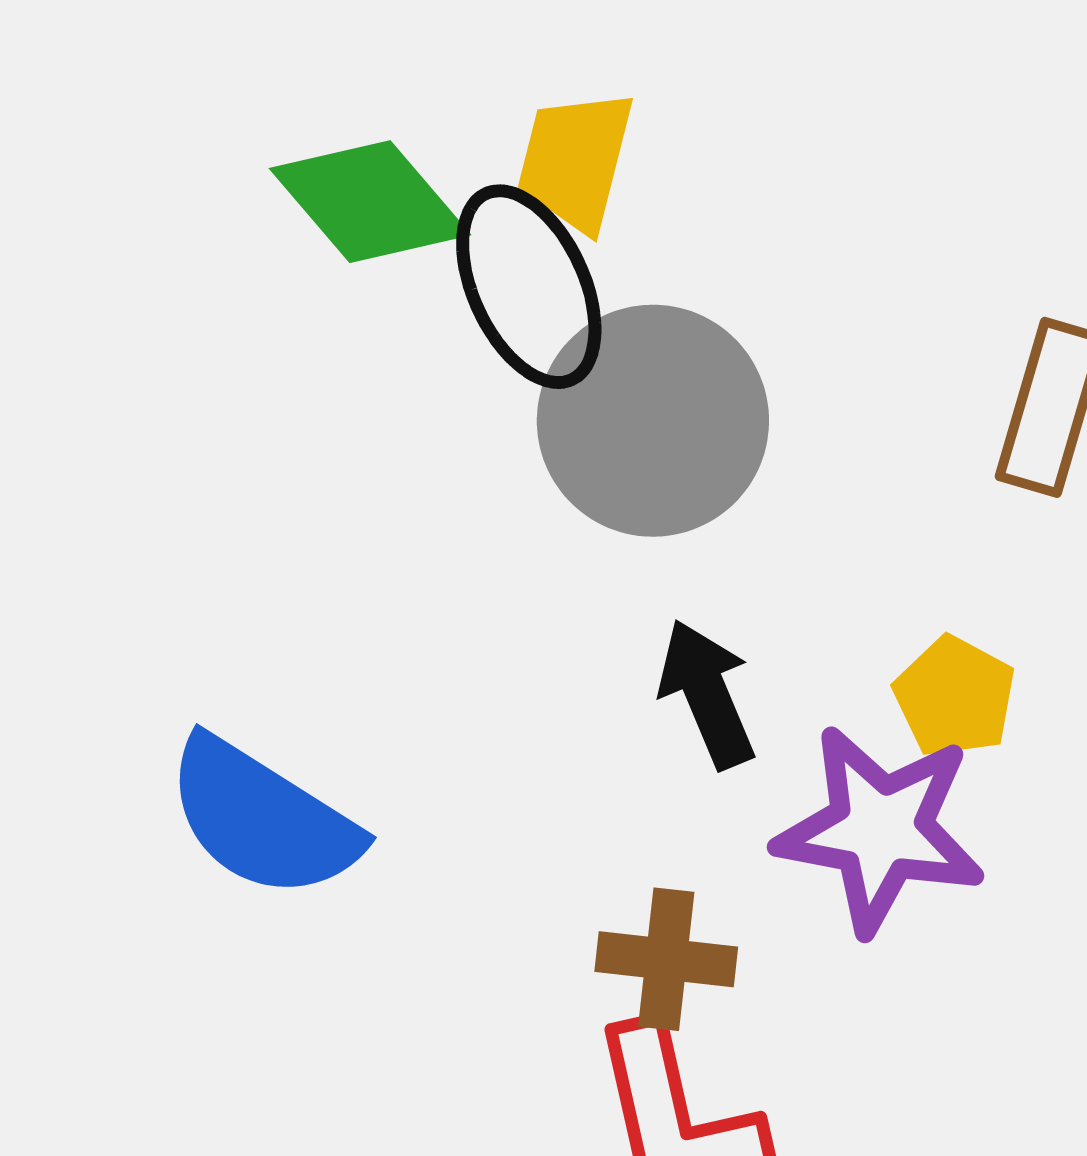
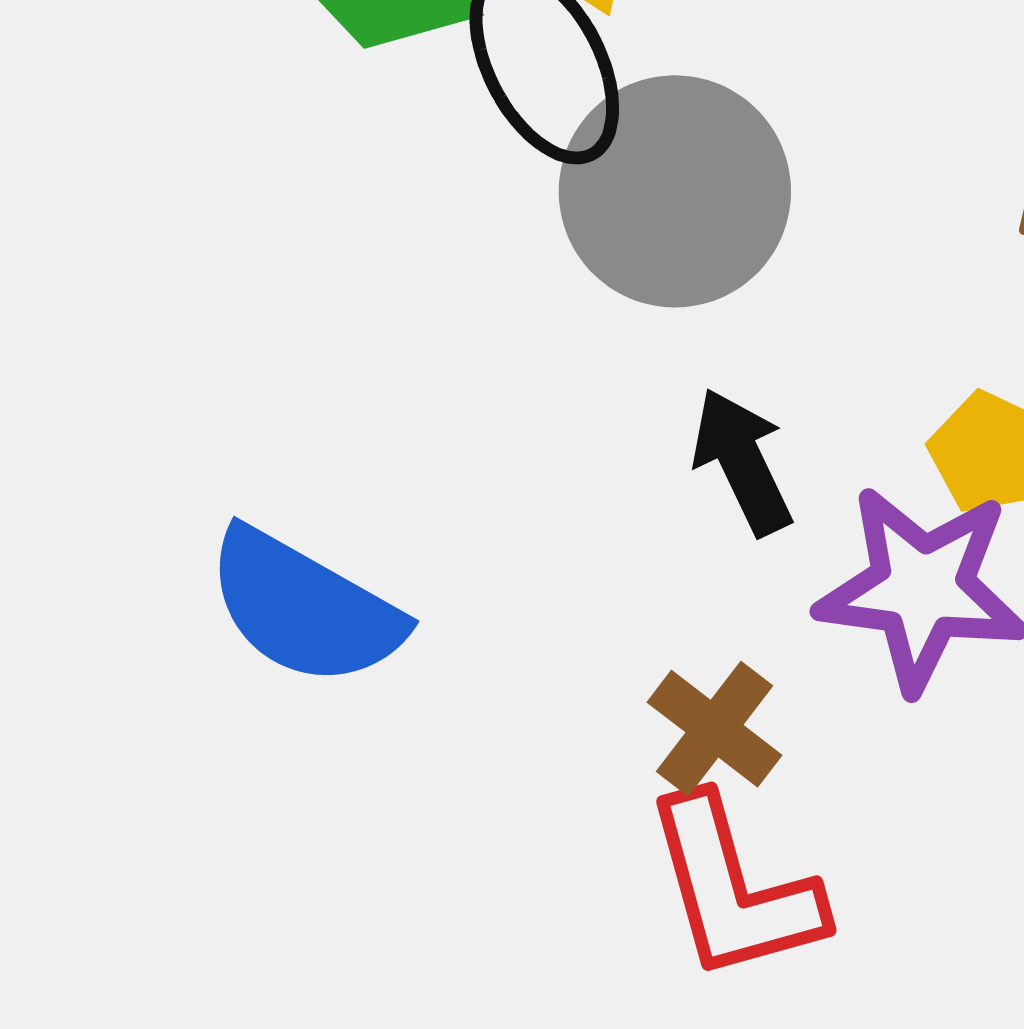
brown cross: (666, 959) -> (714, 729), turned 34

